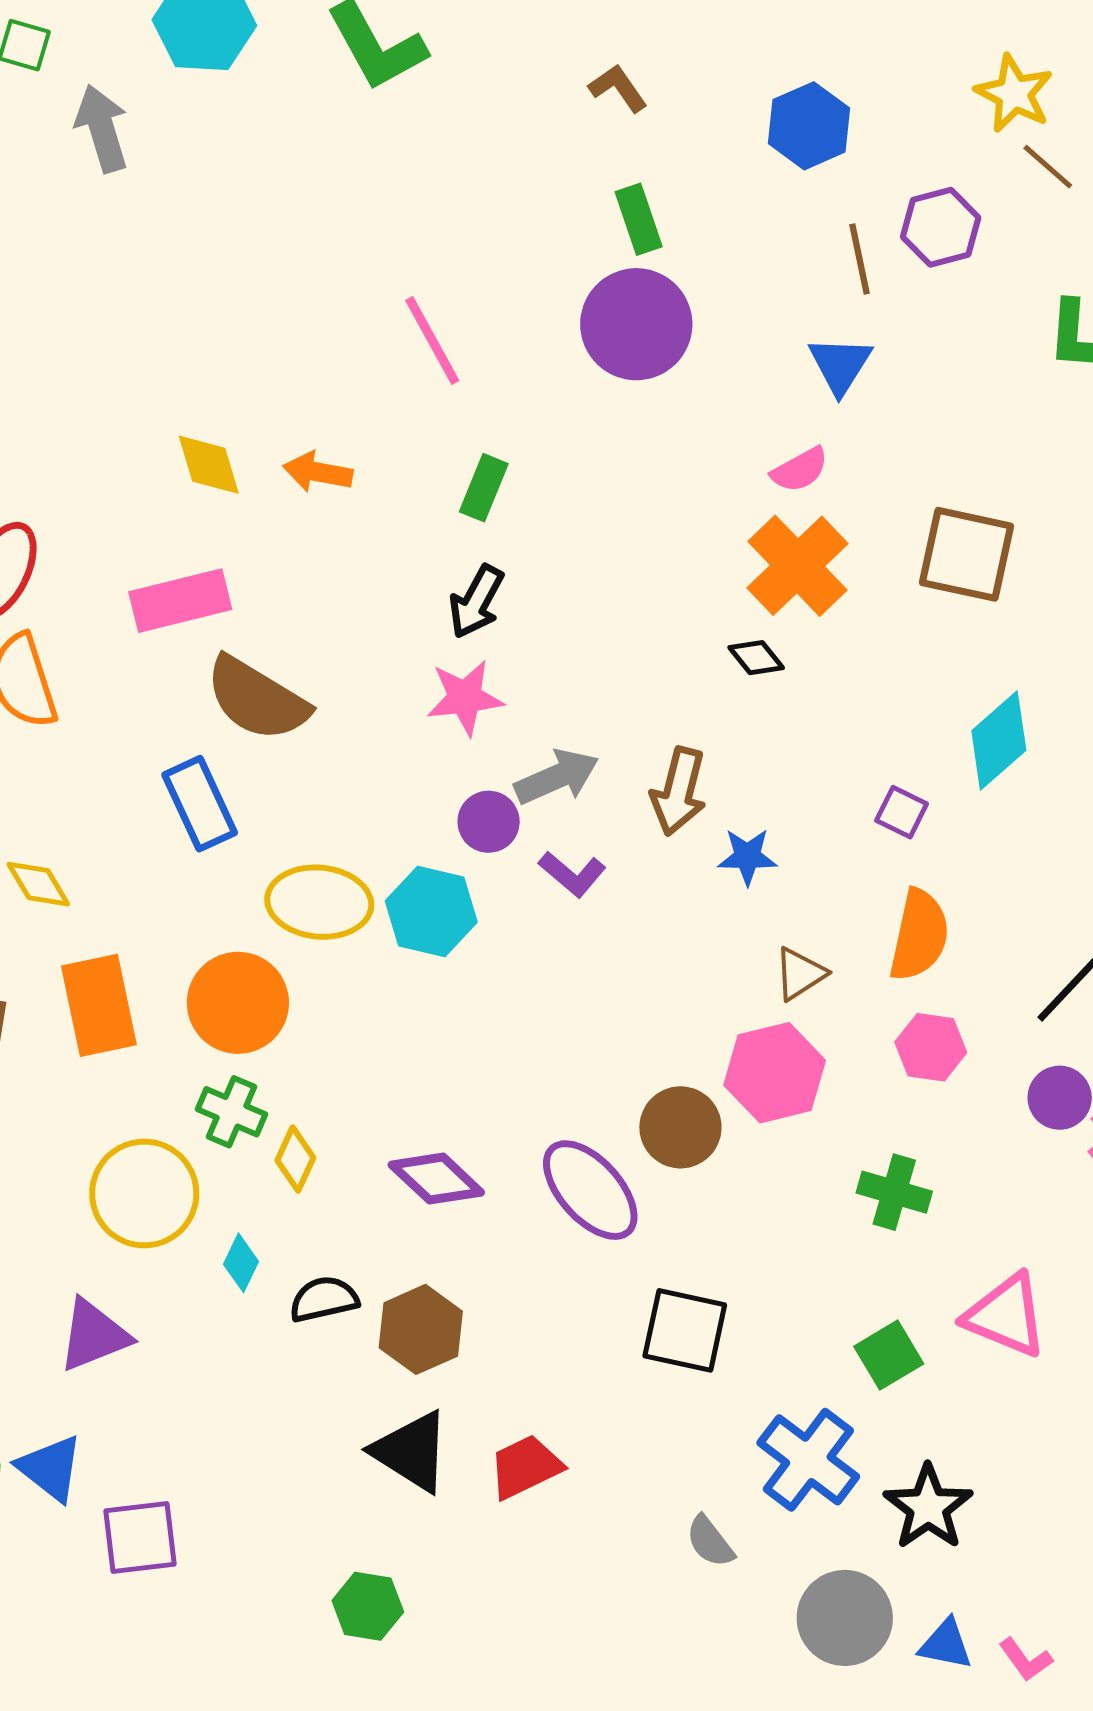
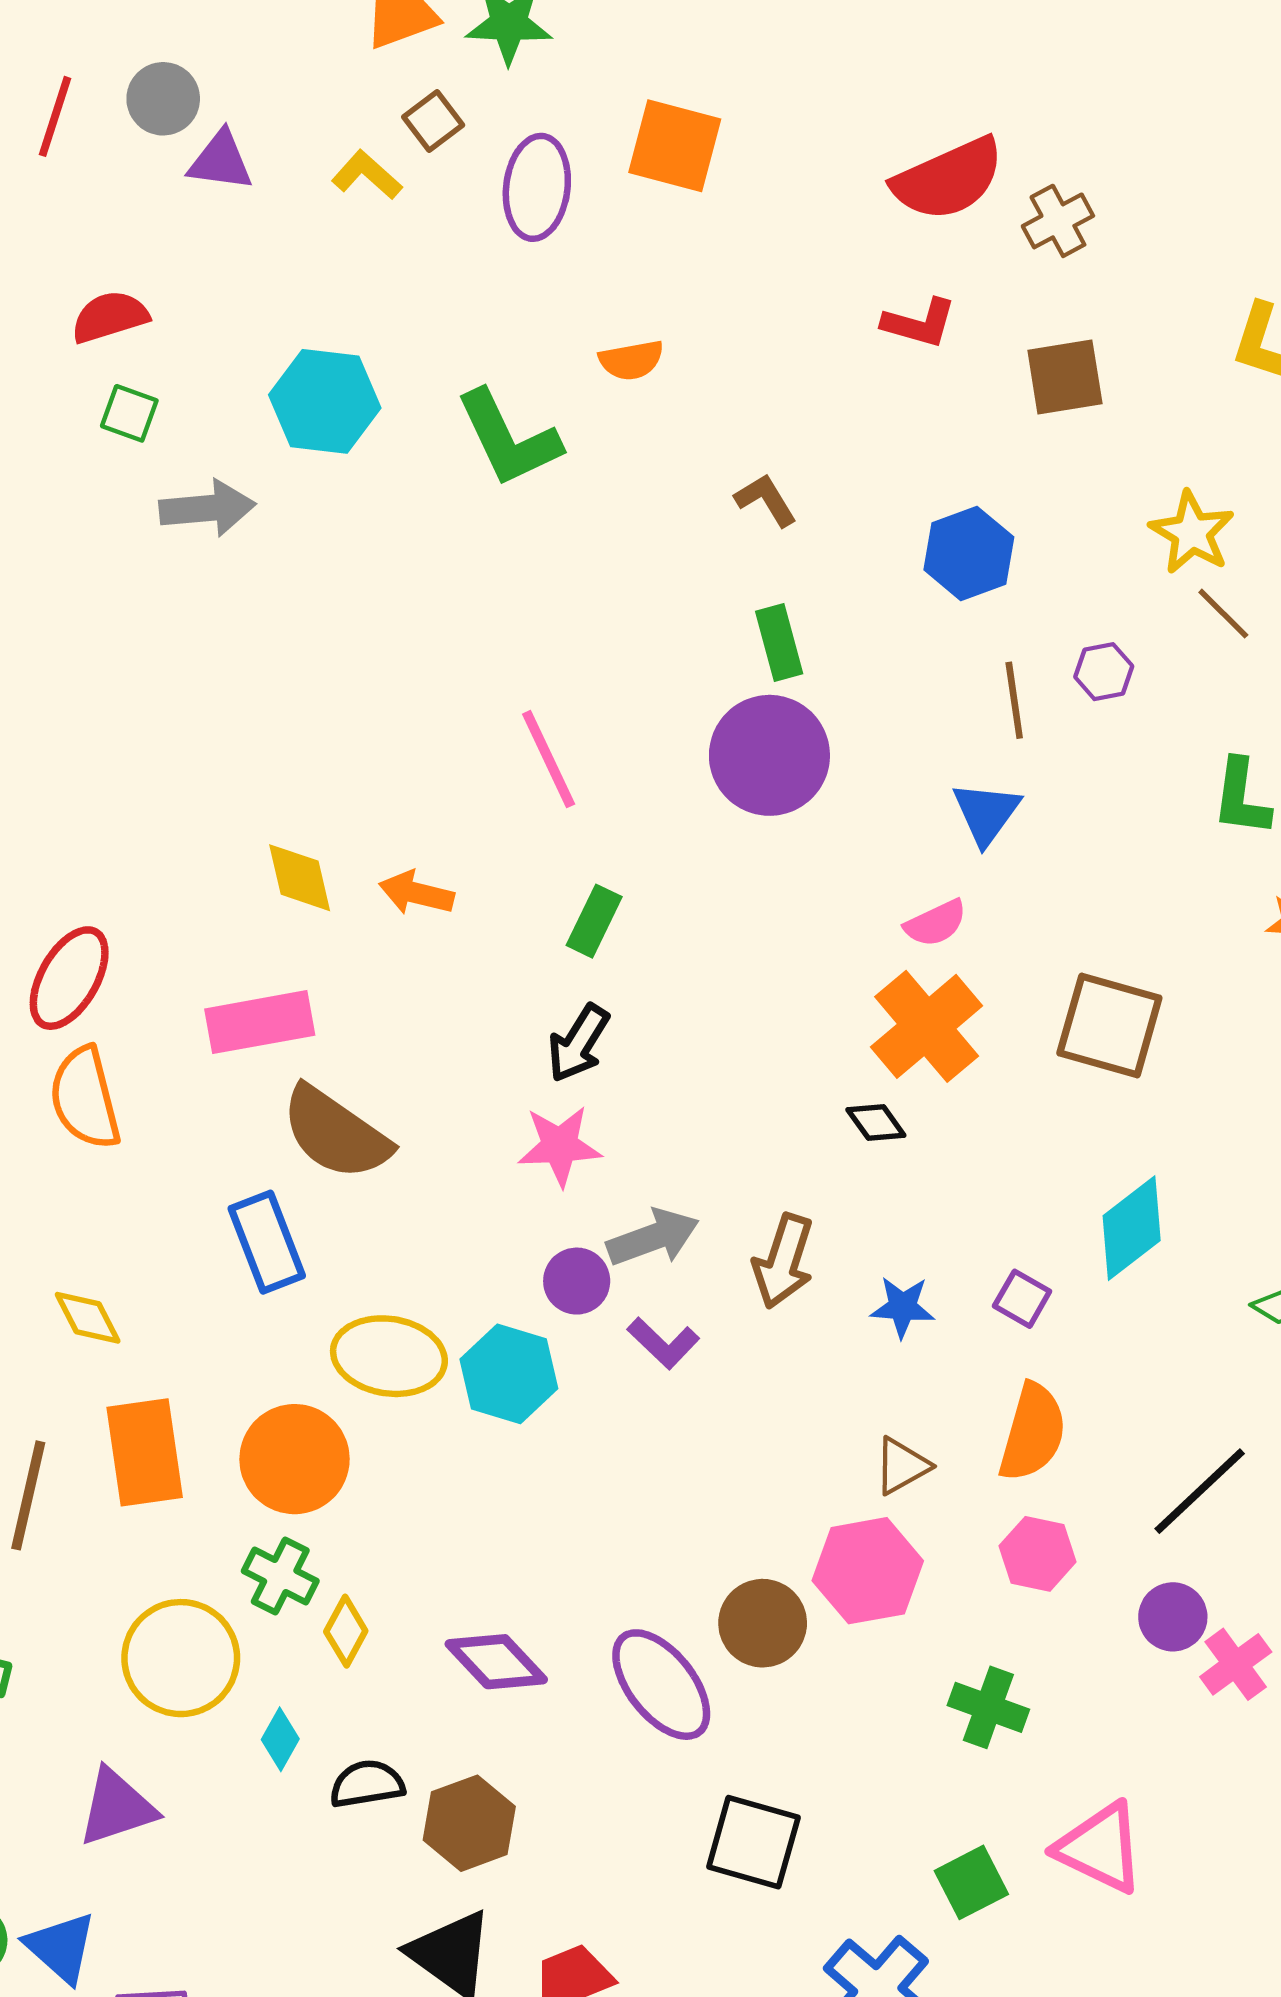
gray arrow: (102, 128) -> (207, 508), turned 98
purple hexagon: (941, 227) -> (1104, 672), size x0.7
blue star: (747, 857) -> (903, 1307), moved

